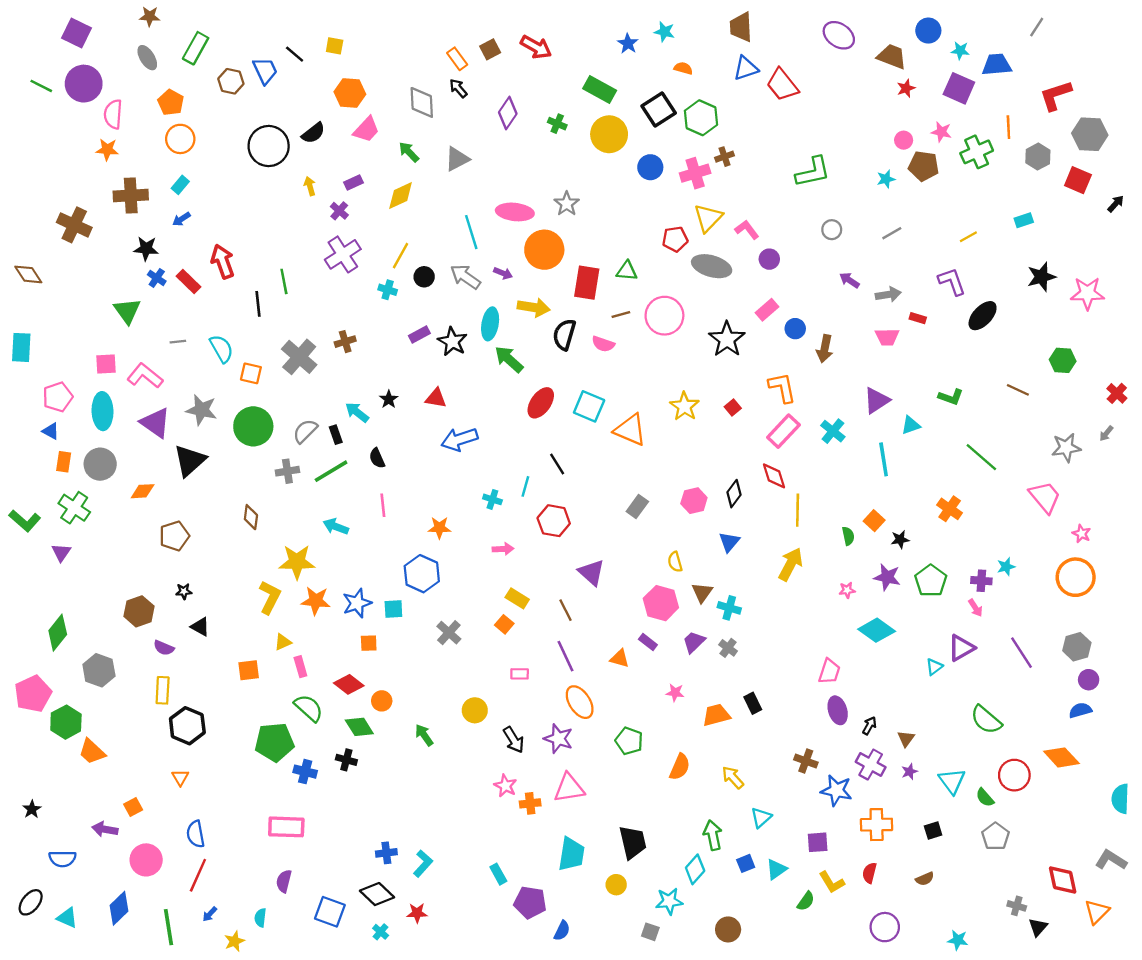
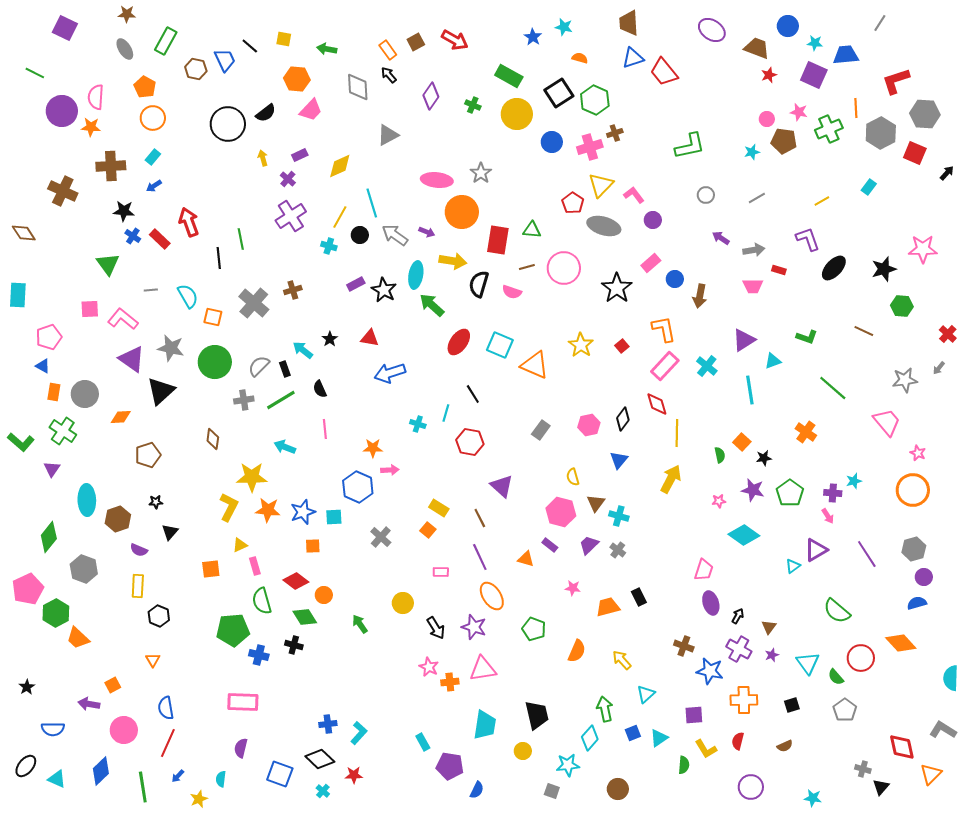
purple circle: (84, 84) -> (62, 111), moved
green arrow: (409, 152) -> (327, 49), moved, turned -36
gray hexagon: (1038, 157) -> (881, 133), size x1.4
cyan rectangle: (1024, 220) -> (869, 187), turned -35
cyan line: (471, 232) -> (372, 203), moved
red pentagon: (675, 239) -> (573, 203), turned -30
black star: (1041, 277) -> (884, 269), moved
cyan ellipse: (102, 411) -> (87, 500), moved
pink arrow: (503, 549) -> (390, 470), moved
black triangle: (200, 627) -> (170, 532), turned 42
green semicircle: (309, 708) -> (262, 601), turned -148
black hexagon: (187, 726) -> (159, 616), size x0.7
green semicircle: (806, 901) -> (684, 765), turned -30

